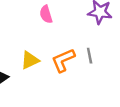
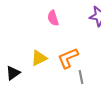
gray line: (90, 56) -> (81, 77), moved

